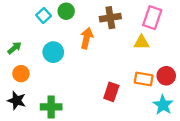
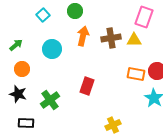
green circle: (66, 11) -> (75, 11), moved
brown cross: (110, 18) -> (111, 38), moved
red rectangle: (111, 92) -> (87, 86), moved
green cross: (51, 107) -> (50, 100), turned -36

